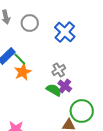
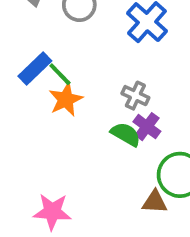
gray cross: (59, 70) -> (135, 96), turned -32

